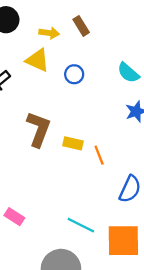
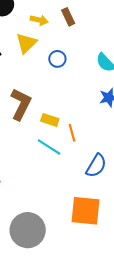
yellow triangle: (38, 60) -> (26, 43), turned 45
cyan line: (81, 225) -> (49, 147), moved

